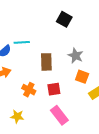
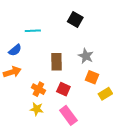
cyan line: (22, 42) -> (33, 31), moved
red square: (54, 89) -> (63, 89), turned 32
yellow star: (17, 116) -> (37, 109), moved

